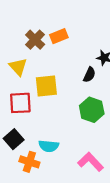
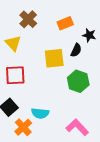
orange rectangle: (59, 36) -> (65, 23), moved
yellow square: (46, 86) -> (54, 58), moved
orange cross: (29, 162) -> (23, 127), turned 30

